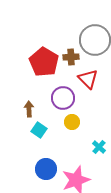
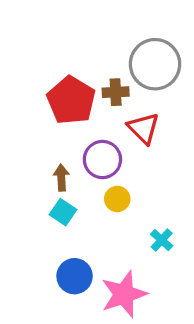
brown arrow: (29, 109) -> (61, 178), moved

